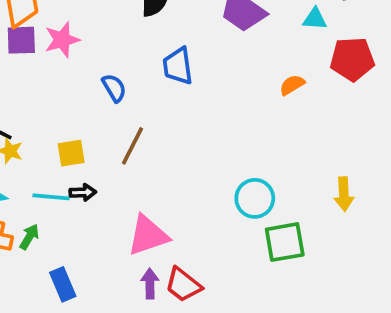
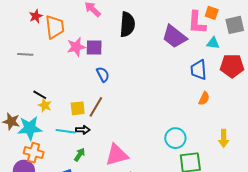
purple square: (21, 40) -> (94, 48), moved
blue trapezoid: (178, 66) -> (199, 70), moved
orange semicircle: (292, 85) -> (204, 98), moved, turned 144
brown line: (132, 146) -> (96, 107), moved
green arrow: (29, 237) -> (80, 155), moved

